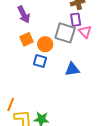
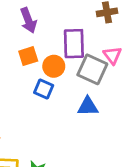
purple rectangle: (76, 20) -> (74, 44), moved, size x1.5
gray square: (65, 33) -> (92, 69), moved

